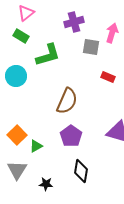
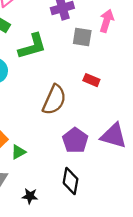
red rectangle: (108, 77) -> (91, 80), moved
purple pentagon: (71, 136) -> (75, 140), moved

